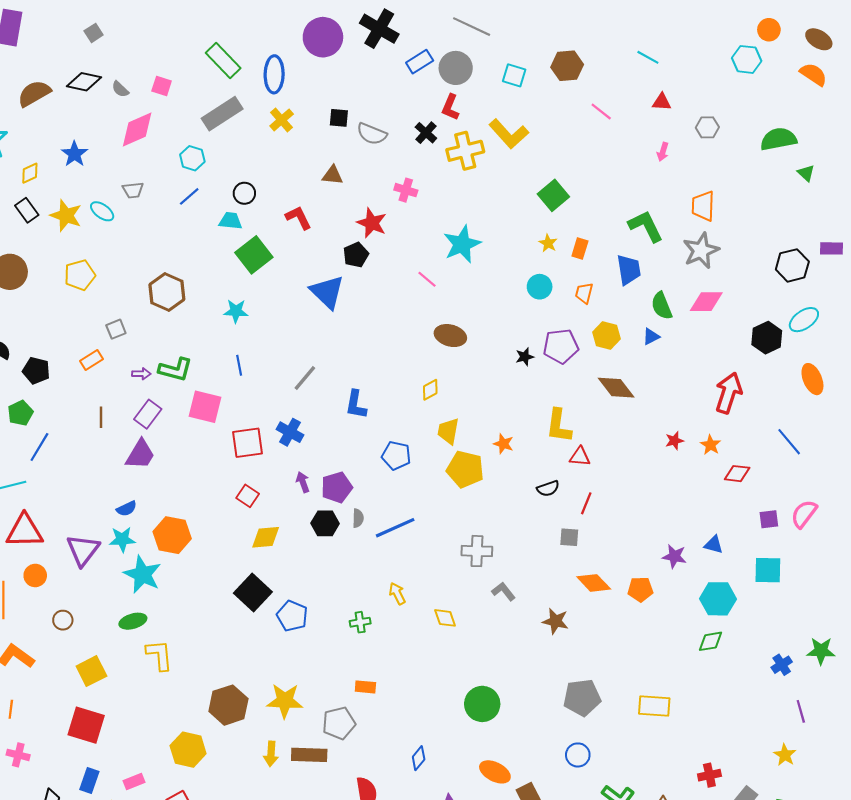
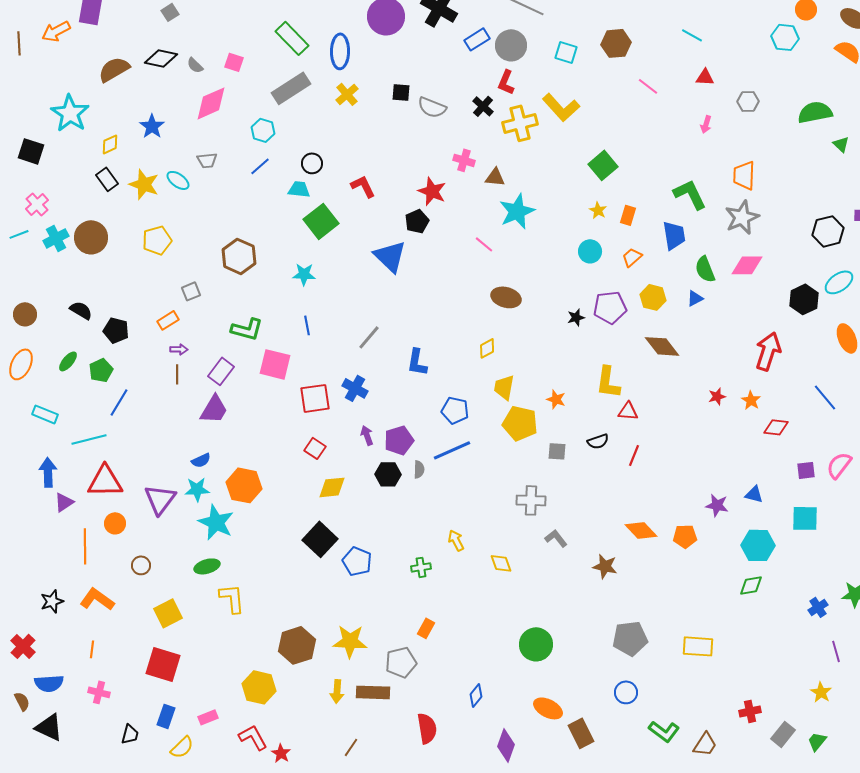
brown triangle: (333, 175) -> (495, 177), moved
orange trapezoid: (584, 293) -> (632, 257), turned 35
purple arrow: (141, 374) -> (179, 349), moved
blue line: (395, 528) -> (452, 450), moved
gray square: (569, 537) -> (557, 451), moved
orange rectangle: (365, 687) -> (426, 628), turned -66

